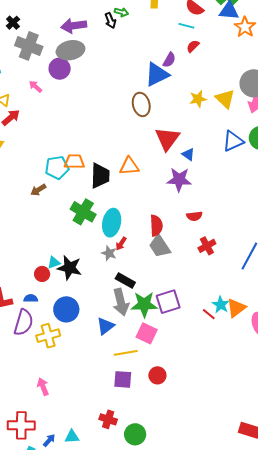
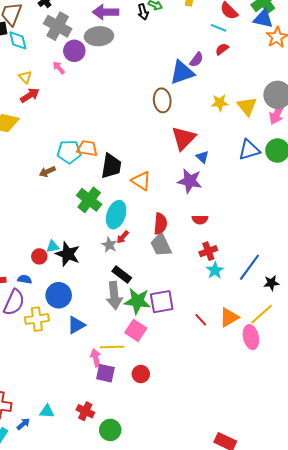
purple circle: (60, 69) -> (74, 51), moved
orange triangle: (129, 166) -> (141, 181), moved, turned 30
cyan star: (221, 305) -> (215, 270), moved
blue triangle: (105, 326) -> (76, 325), moved
pink arrow: (43, 387) -> (96, 358), moved
cyan triangle: (72, 437) -> (47, 411), moved

